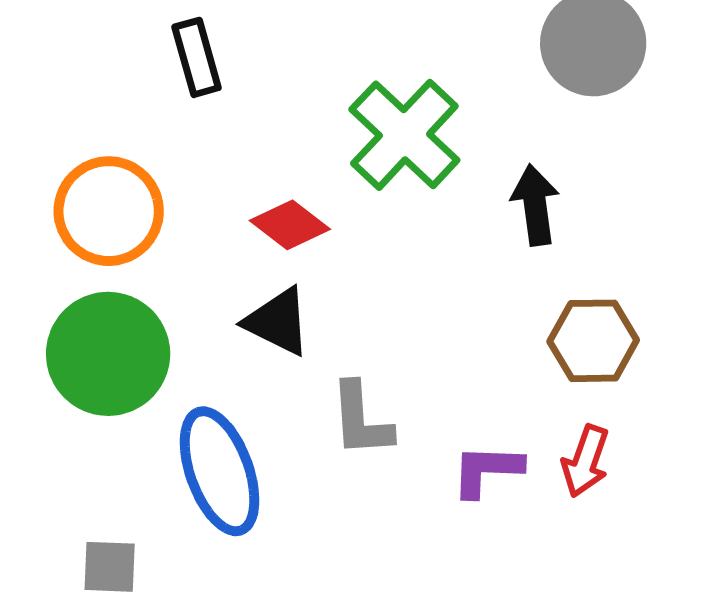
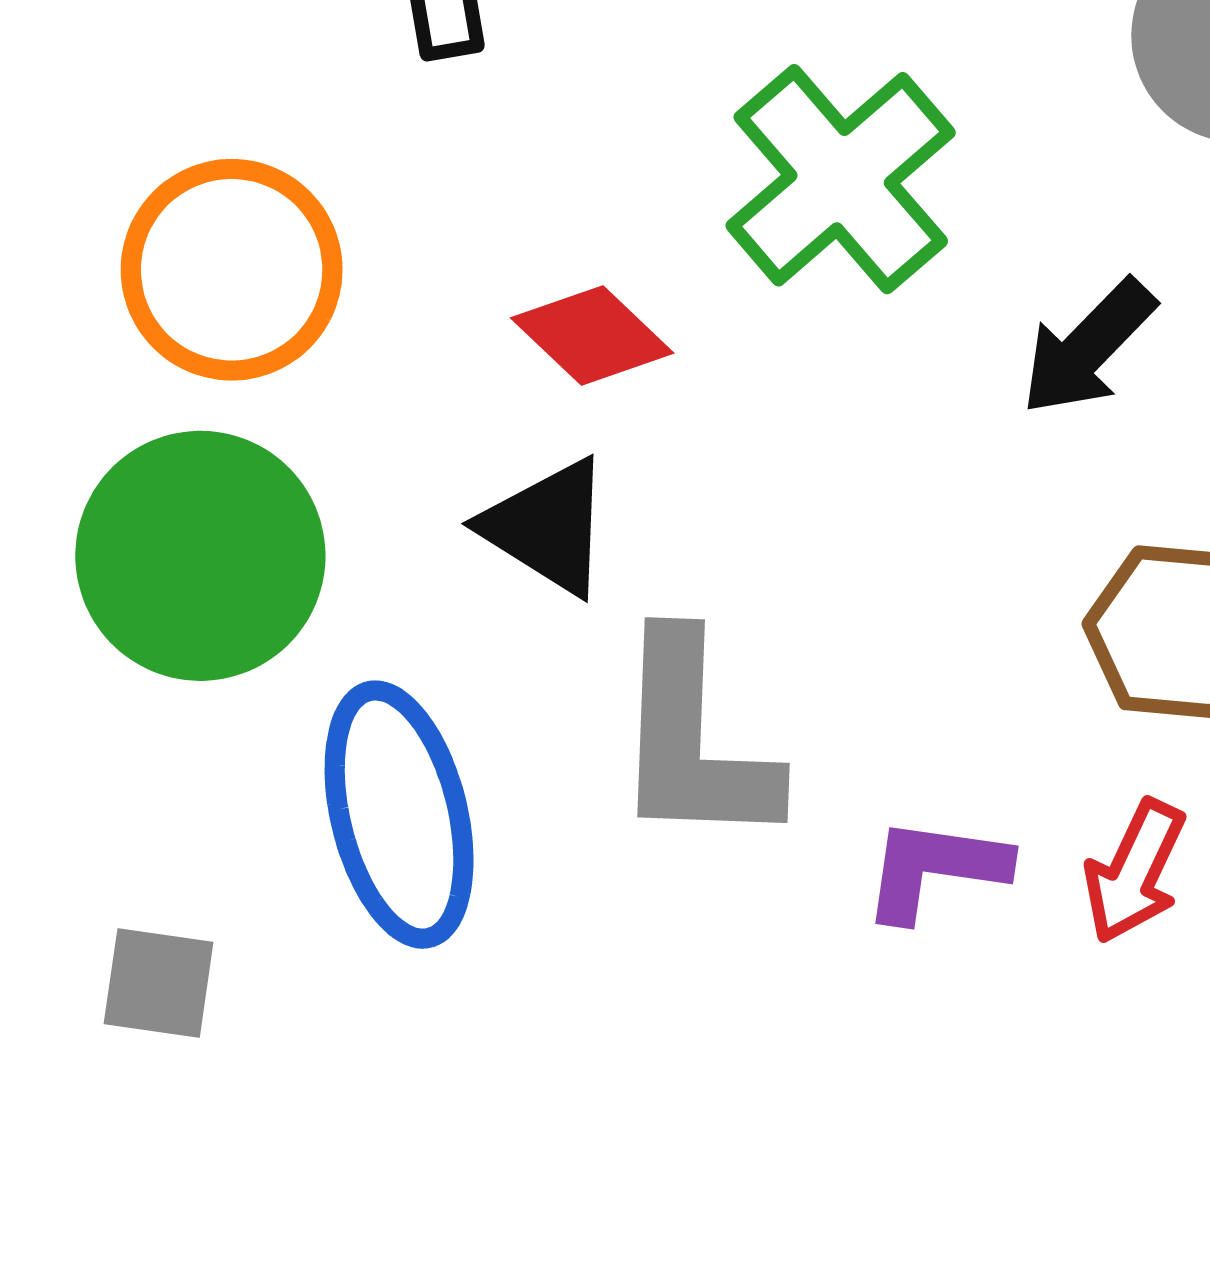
black arrow: (535, 205) -> (1088, 347), turned -134
gray L-shape: (361, 420) -> (694, 741), size x1.4

